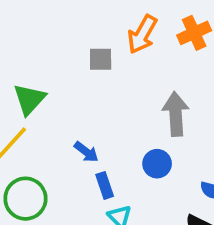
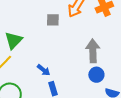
blue circle: (157, 164) -> (96, 75), moved

